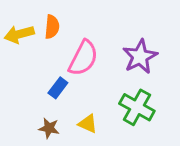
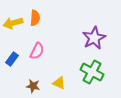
pink semicircle: (83, 58) -> (37, 51), moved, size x0.7
blue rectangle: (58, 88) -> (12, 59), moved

